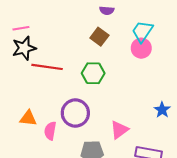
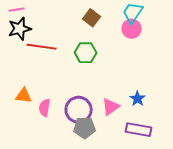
blue star: (162, 110) -> (138, 99), moved
purple circle: (75, 113) -> (79, 110), moved

